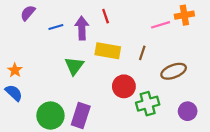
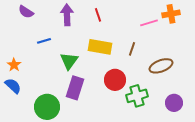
purple semicircle: (28, 13) -> (26, 12), turned -98
blue line: (56, 27) -> (44, 41), moved
purple arrow: (82, 28) -> (67, 15), moved
purple rectangle: (81, 116) -> (75, 88), moved

